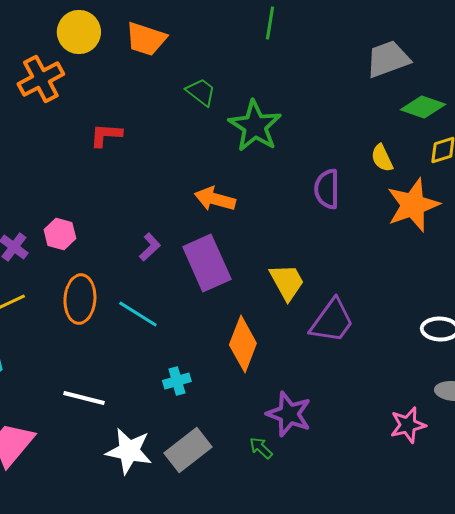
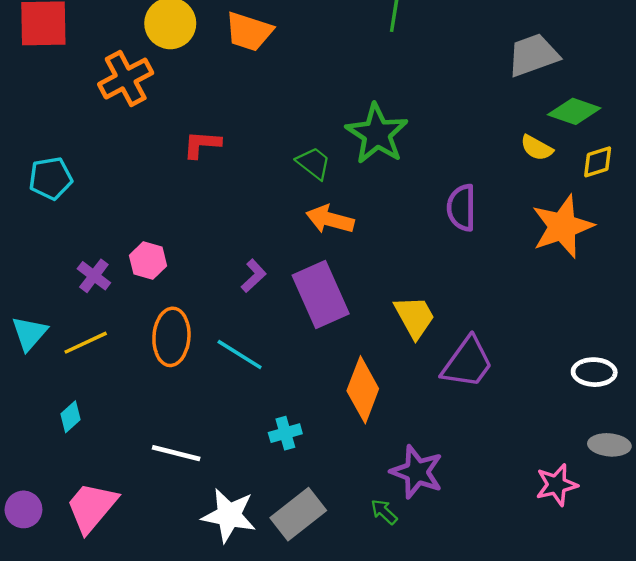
green trapezoid: (201, 92) -> (314, 163), moved
yellow semicircle: (382, 158) -> (537, 148), moved, turned -36

